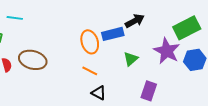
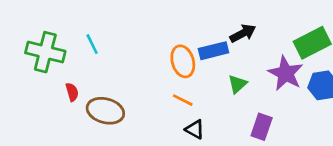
cyan line: (15, 18) -> (92, 44), moved, turned 56
brown ellipse: (33, 60) -> (105, 111), moved

